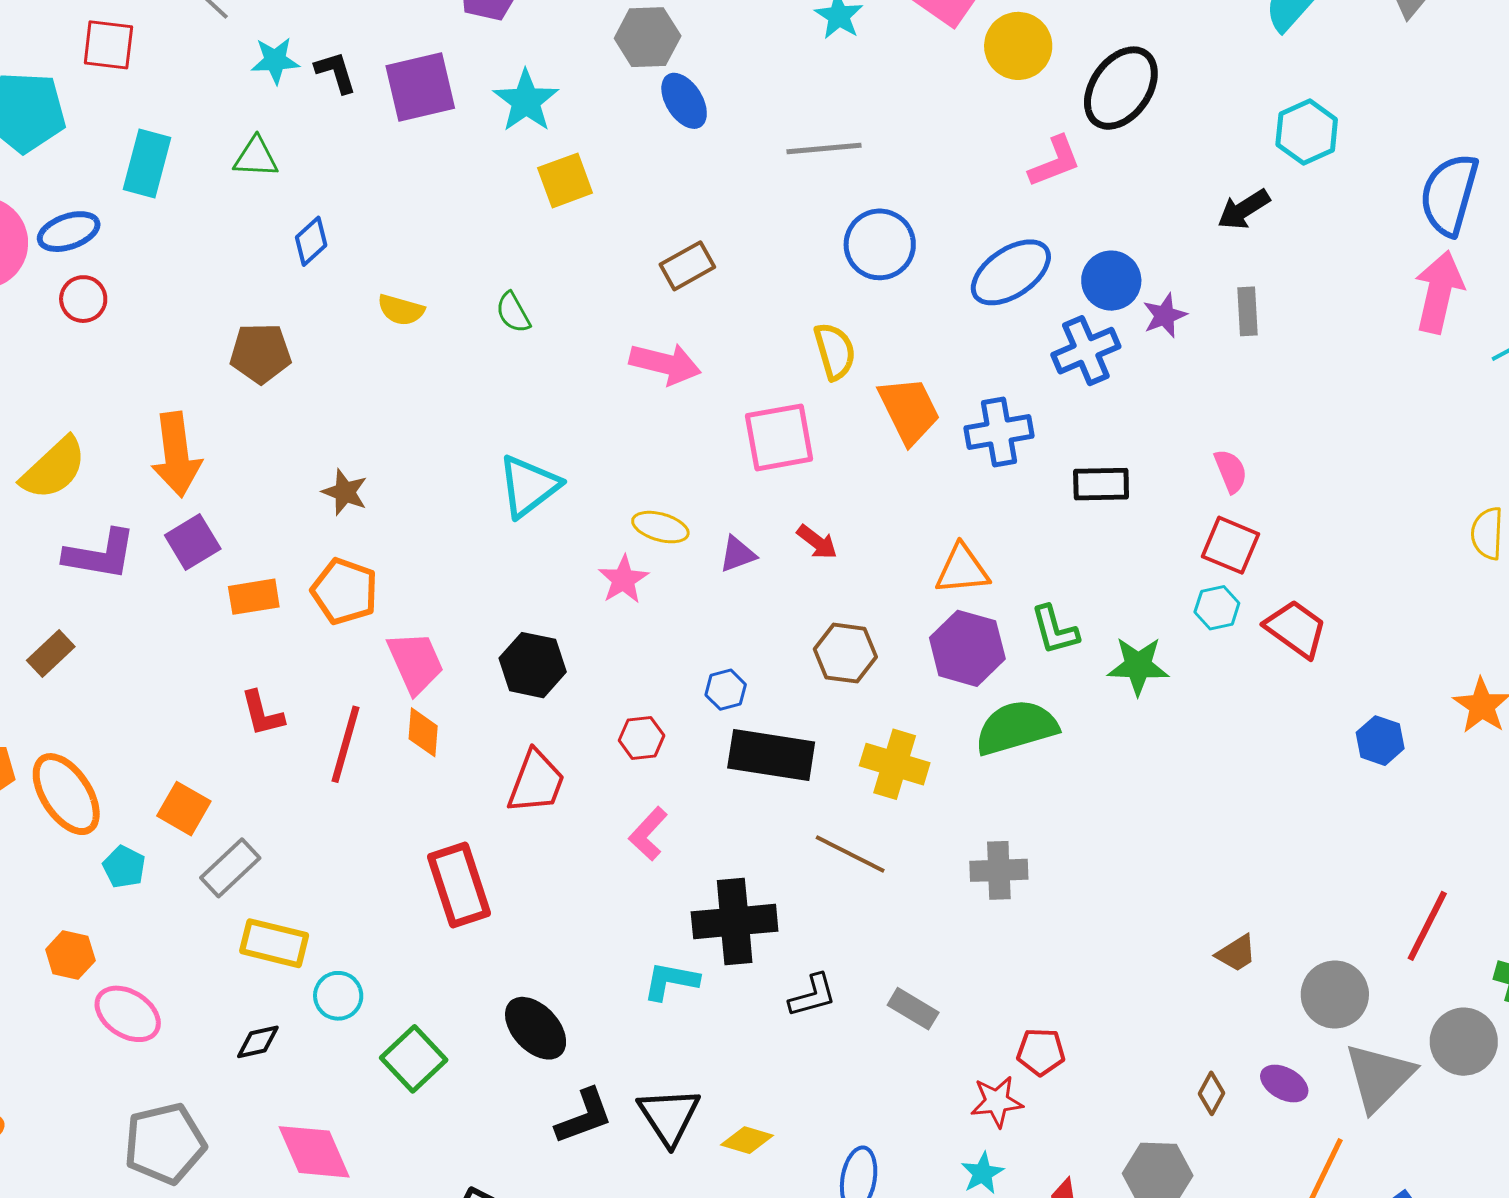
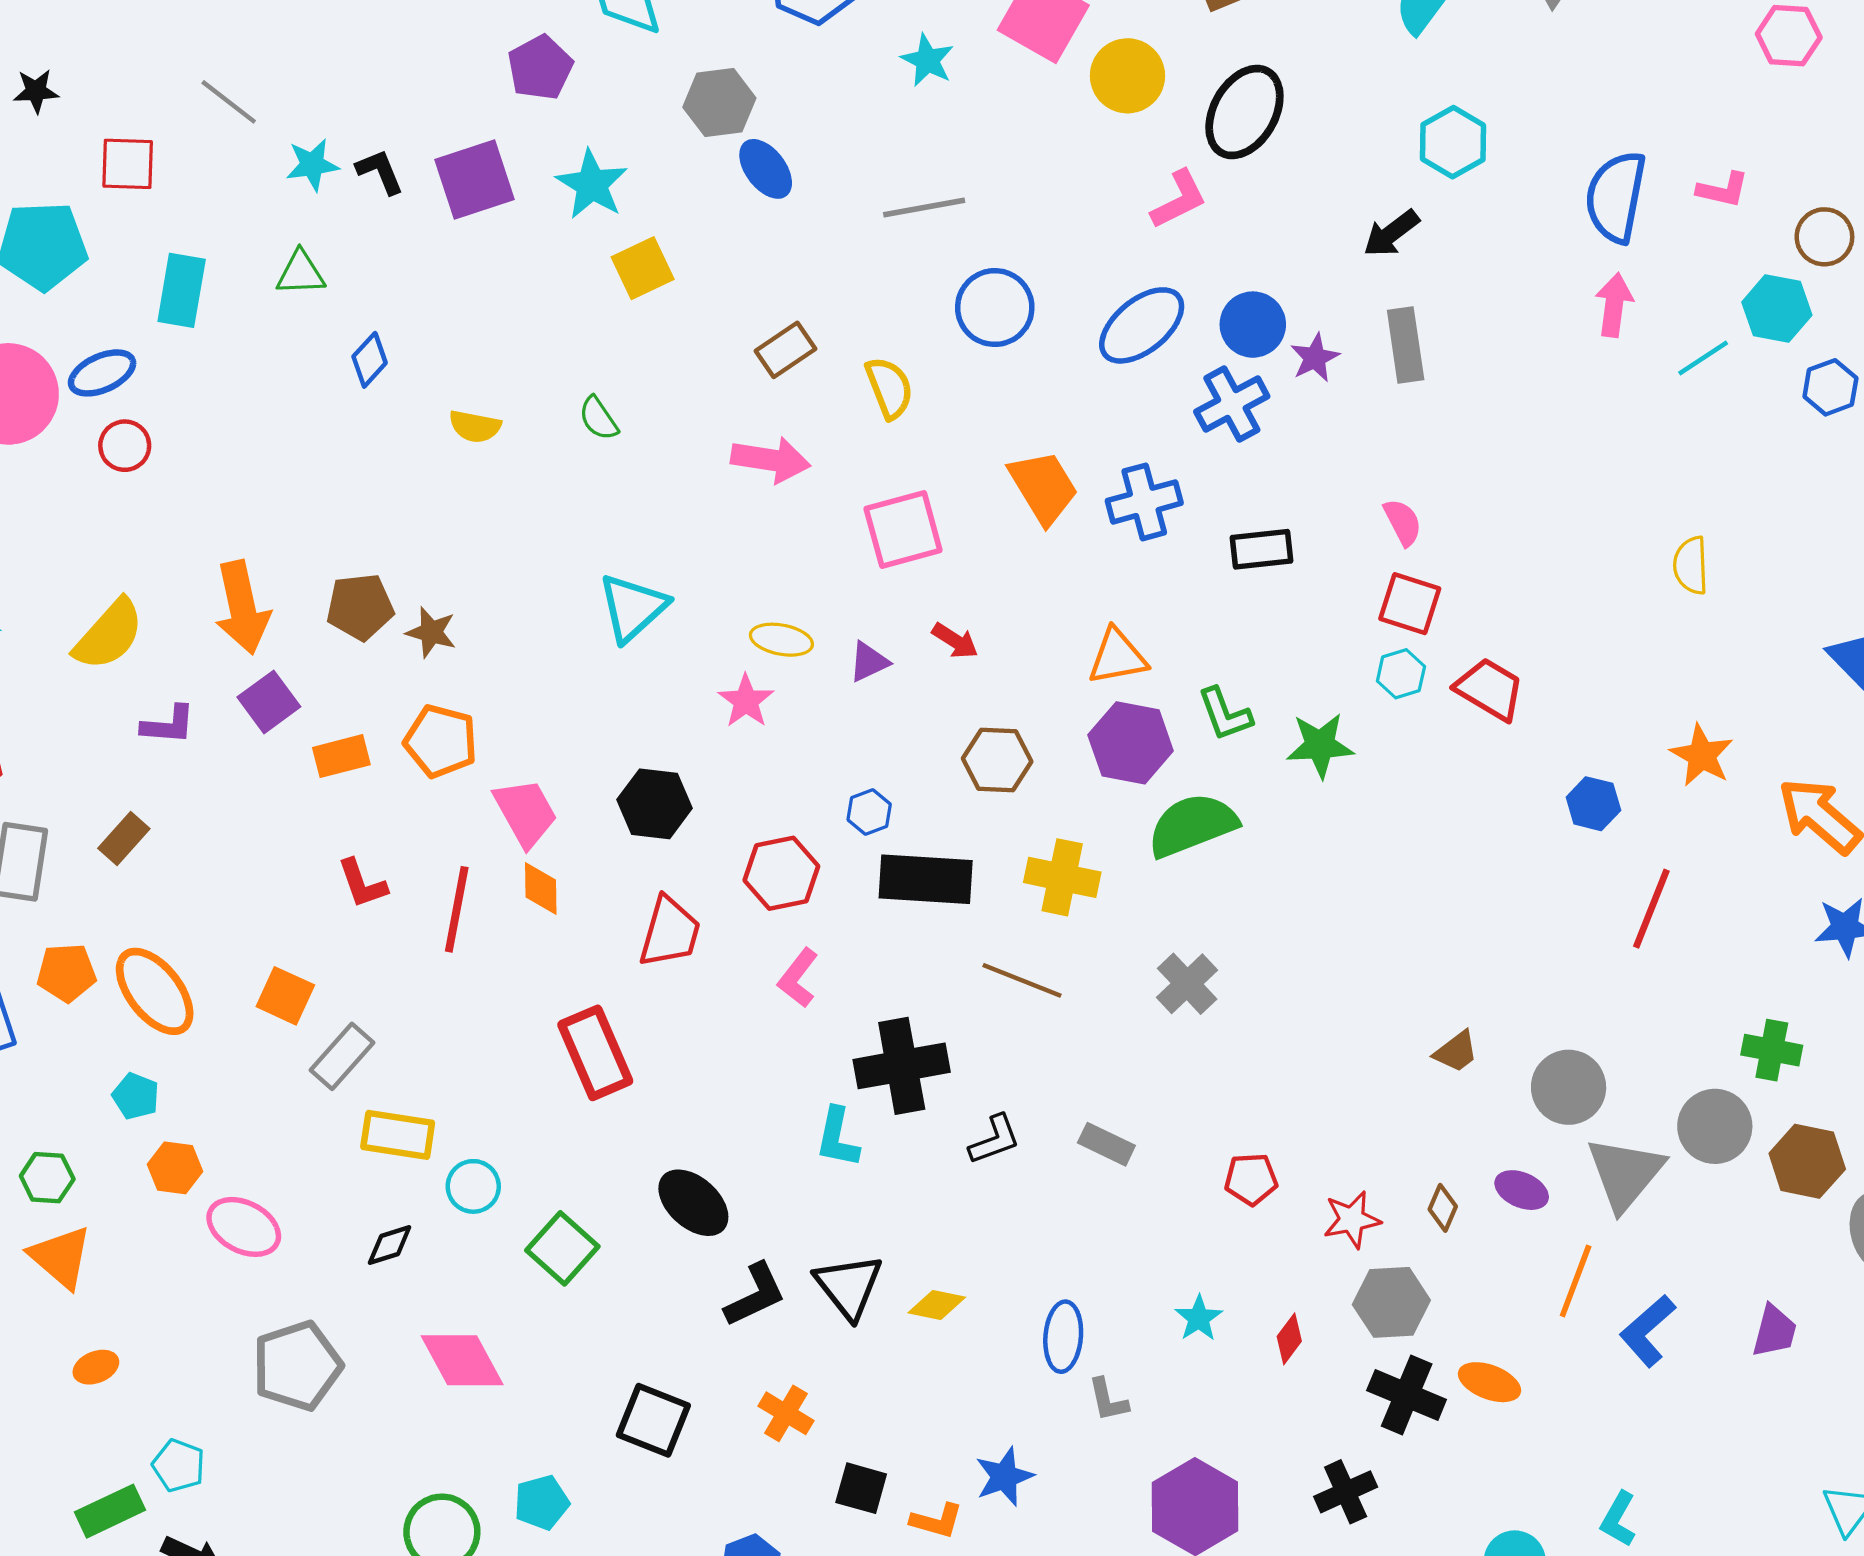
pink arrow: (1439, 292) -> (1614, 305), size x0.7
gray rectangle: (1248, 311) -> (1406, 345), size x1.4
yellow semicircle: (835, 351) -> (889, 388), moved
brown pentagon: (260, 353) -> (360, 607), moved
purple L-shape: (100, 555) -> (168, 725), size x0.7
red hexagon: (641, 738) -> (781, 873), size x1.5
cyan pentagon: (124, 867) -> (136, 1096), moved
gray cross: (999, 870) -> (1187, 984), turned -36
red line: (1427, 926) -> (1651, 909), moved
cyan L-shape: (671, 981) -> (837, 1138), turned -84
red star: (997, 1102) -> (1352, 1220), moved

